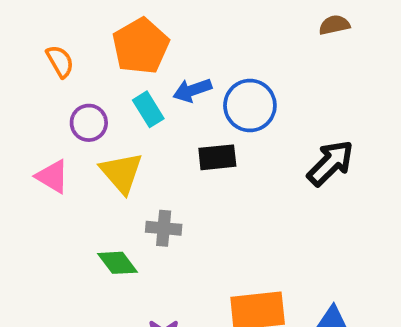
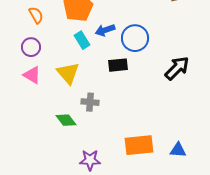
purple circle: (89, 123) -> (31, 47), moved

